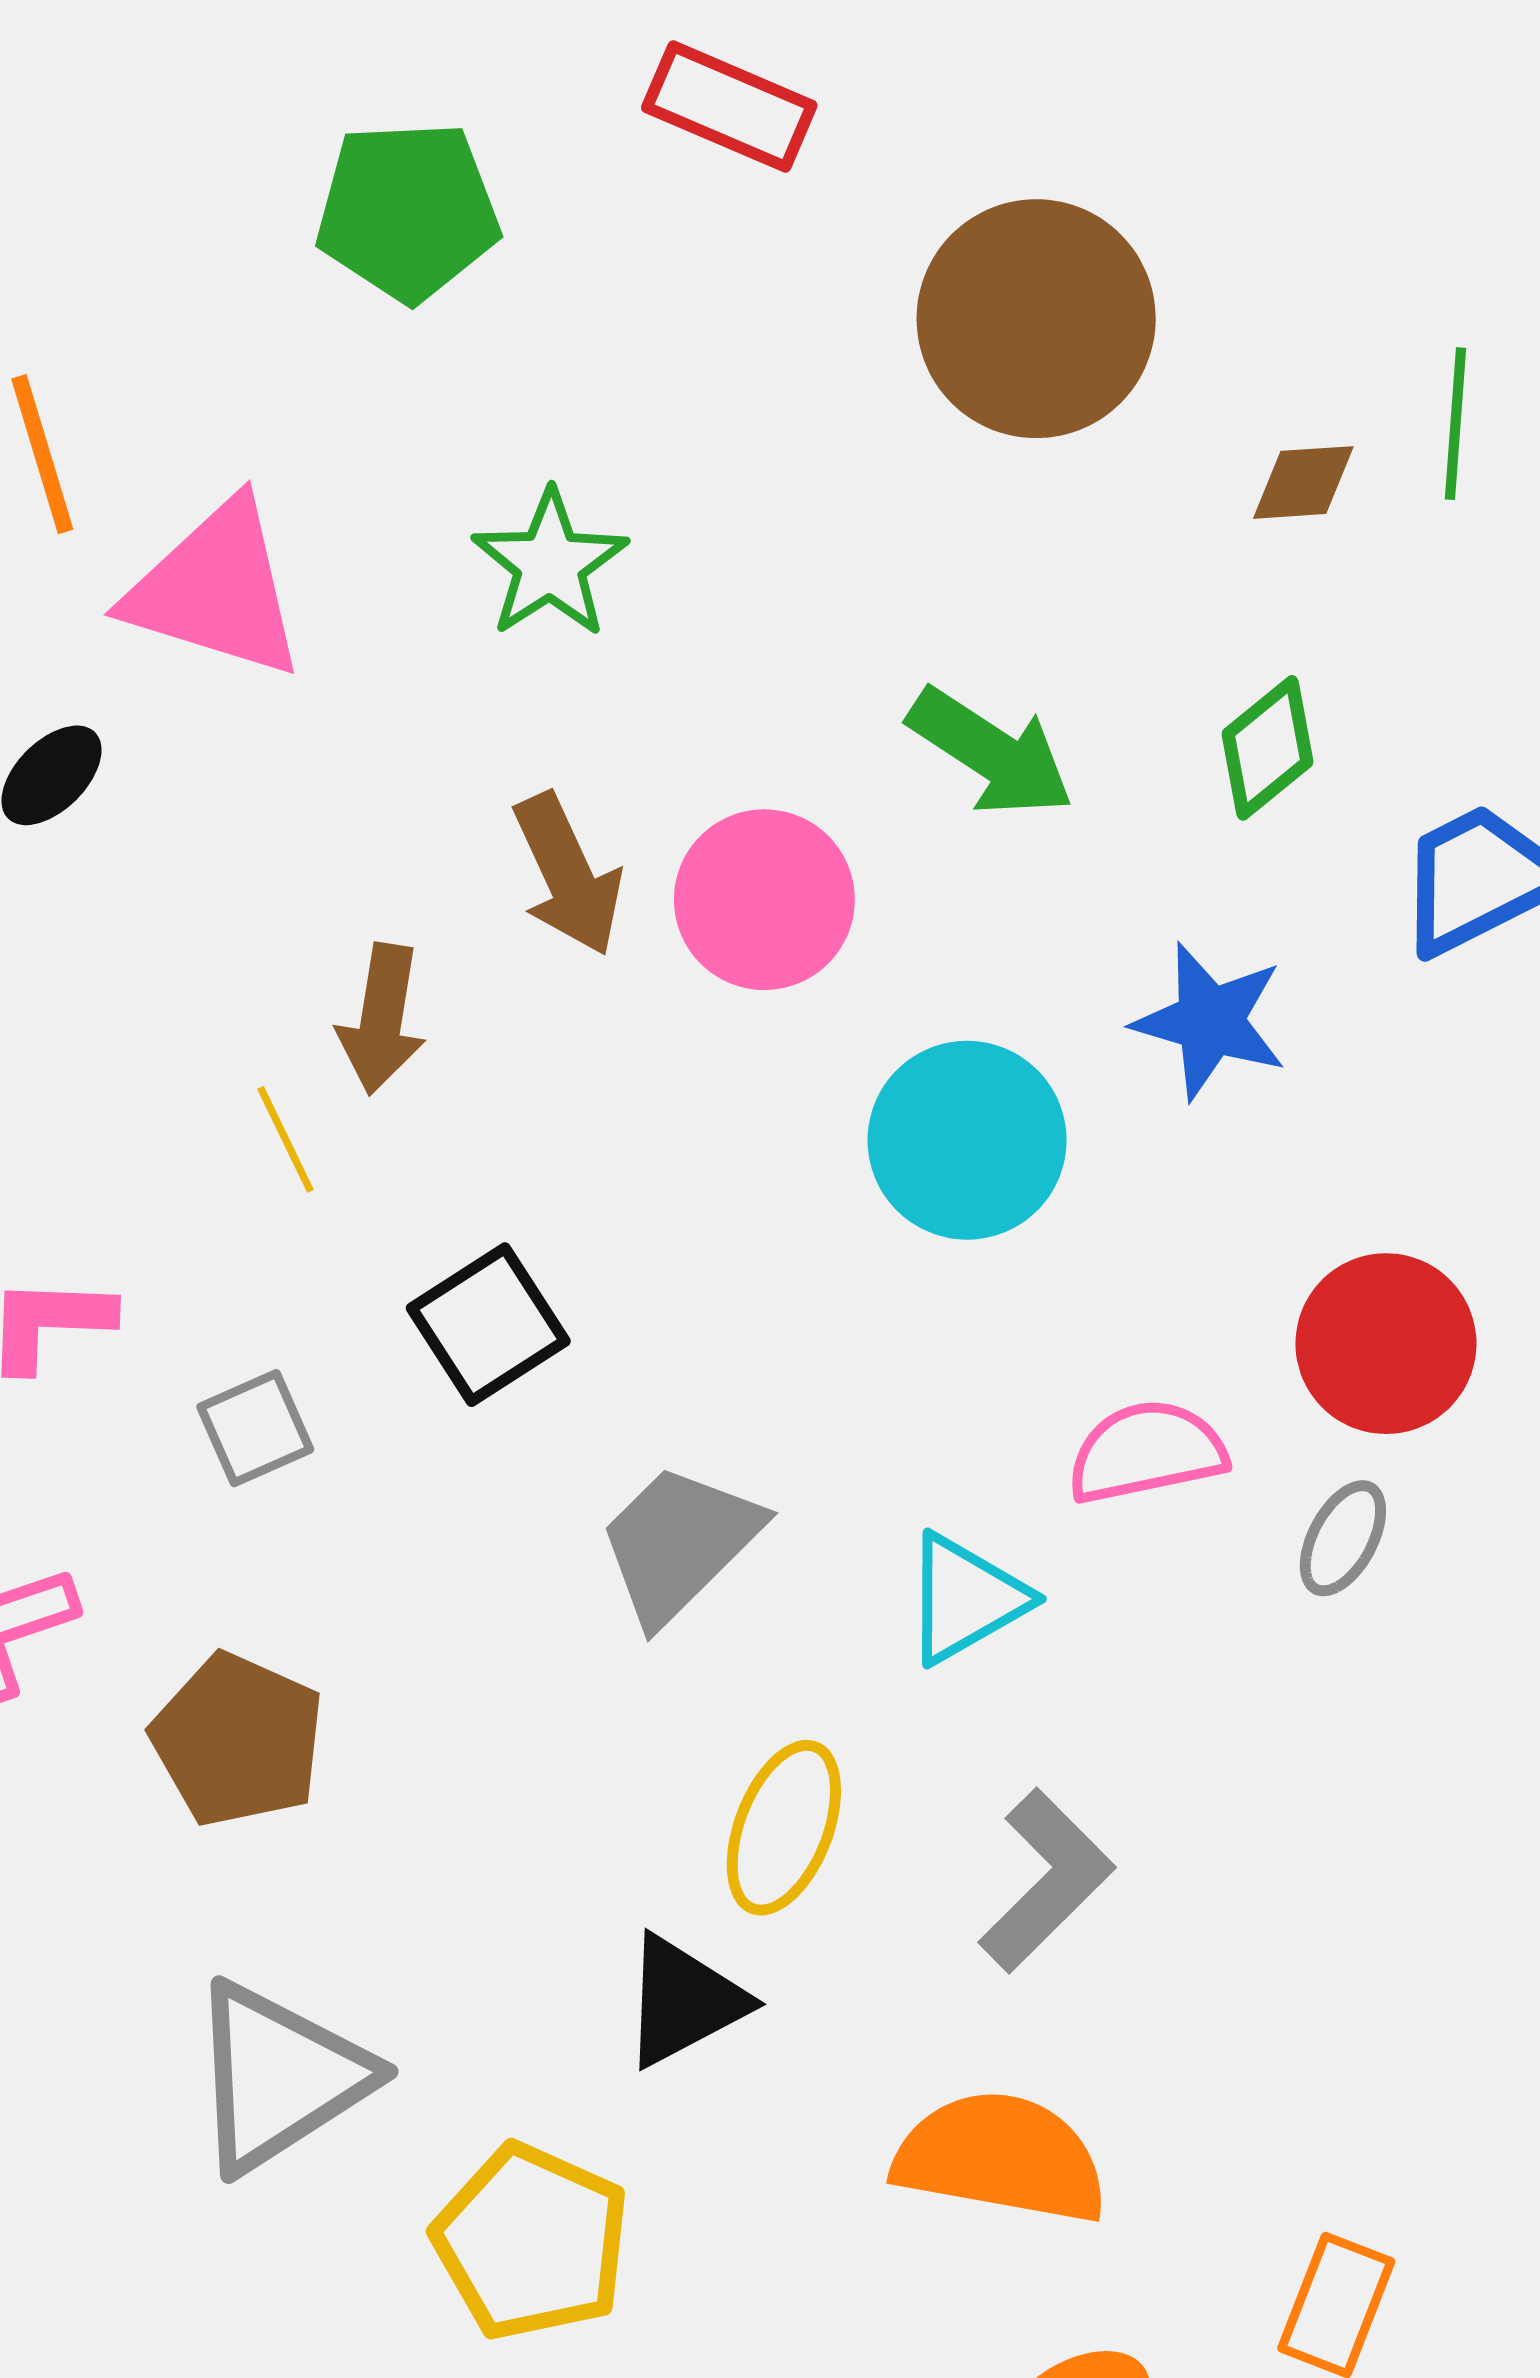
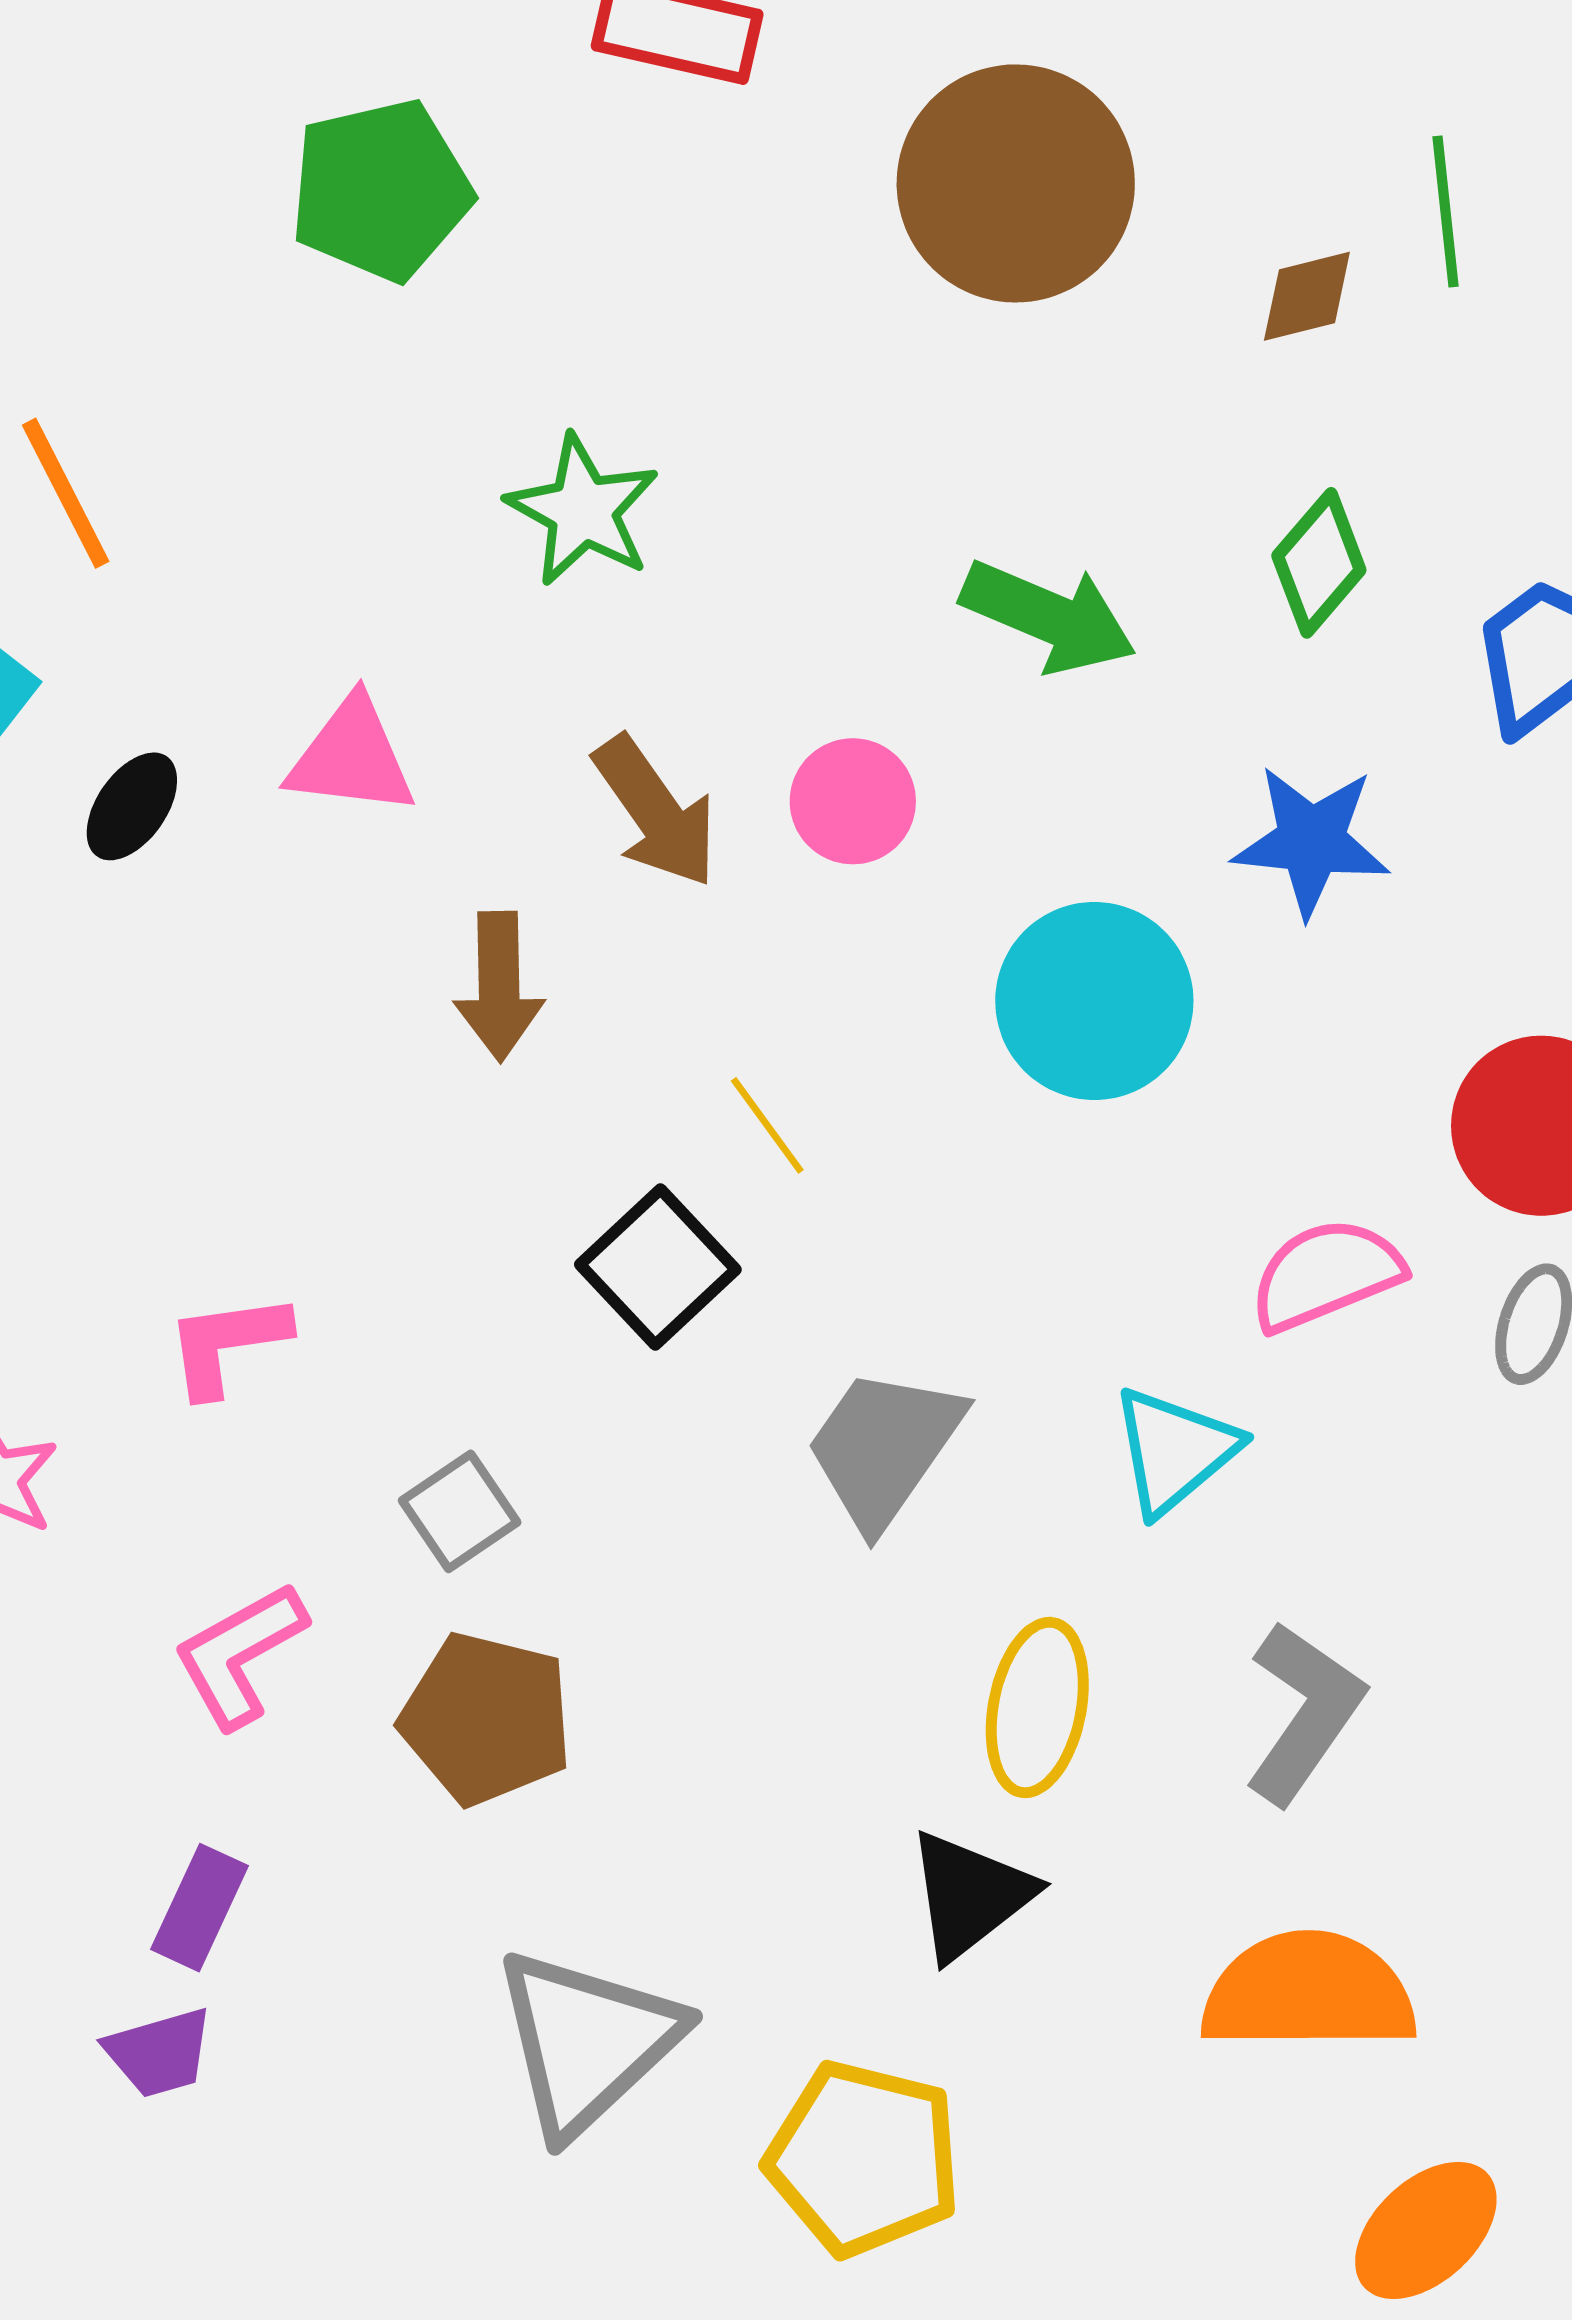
pink triangle: (216, 590) -> (351, 757), moved, size x0.7
pink circle: (764, 900) -> (853, 801), size x0.7
yellow line: (285, 1139) -> (767, 1125), moved
gray square: (255, 1428) -> (460, 1511), moved

